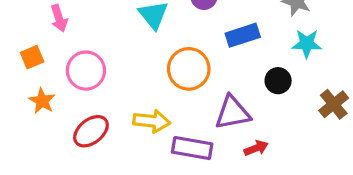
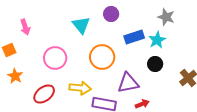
cyan star: (307, 44) -> (157, 40), moved, turned -30
pink circle: (86, 71) -> (55, 58), moved

